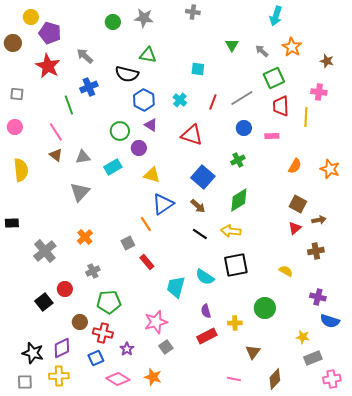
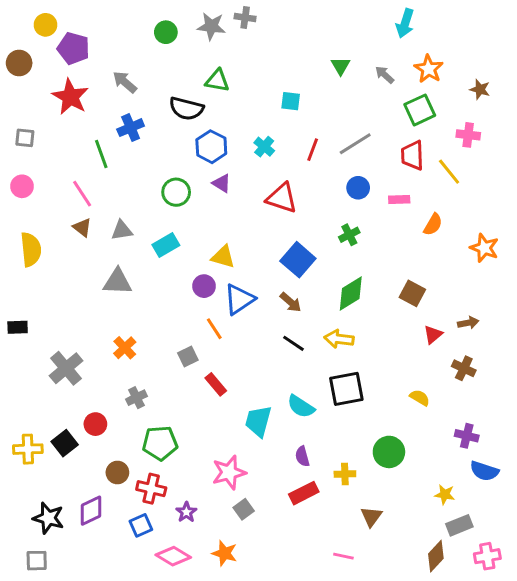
gray cross: (193, 12) -> (245, 18), moved
green square: (274, 78) -> (420, 110), moved
yellow line: (306, 117) -> (449, 172), turned -42
purple circle: (139, 148) -> (204, 286), moved
orange semicircle: (295, 166) -> (433, 224), moved
gray triangle: (80, 192) -> (117, 282), turned 50
brown square: (298, 204) -> (412, 293), moved
brown cross: (316, 251) -> (464, 368), turned 35
yellow cross: (59, 376) -> (28, 449), moved
brown diamond: (275, 379) -> (436, 556), moved

